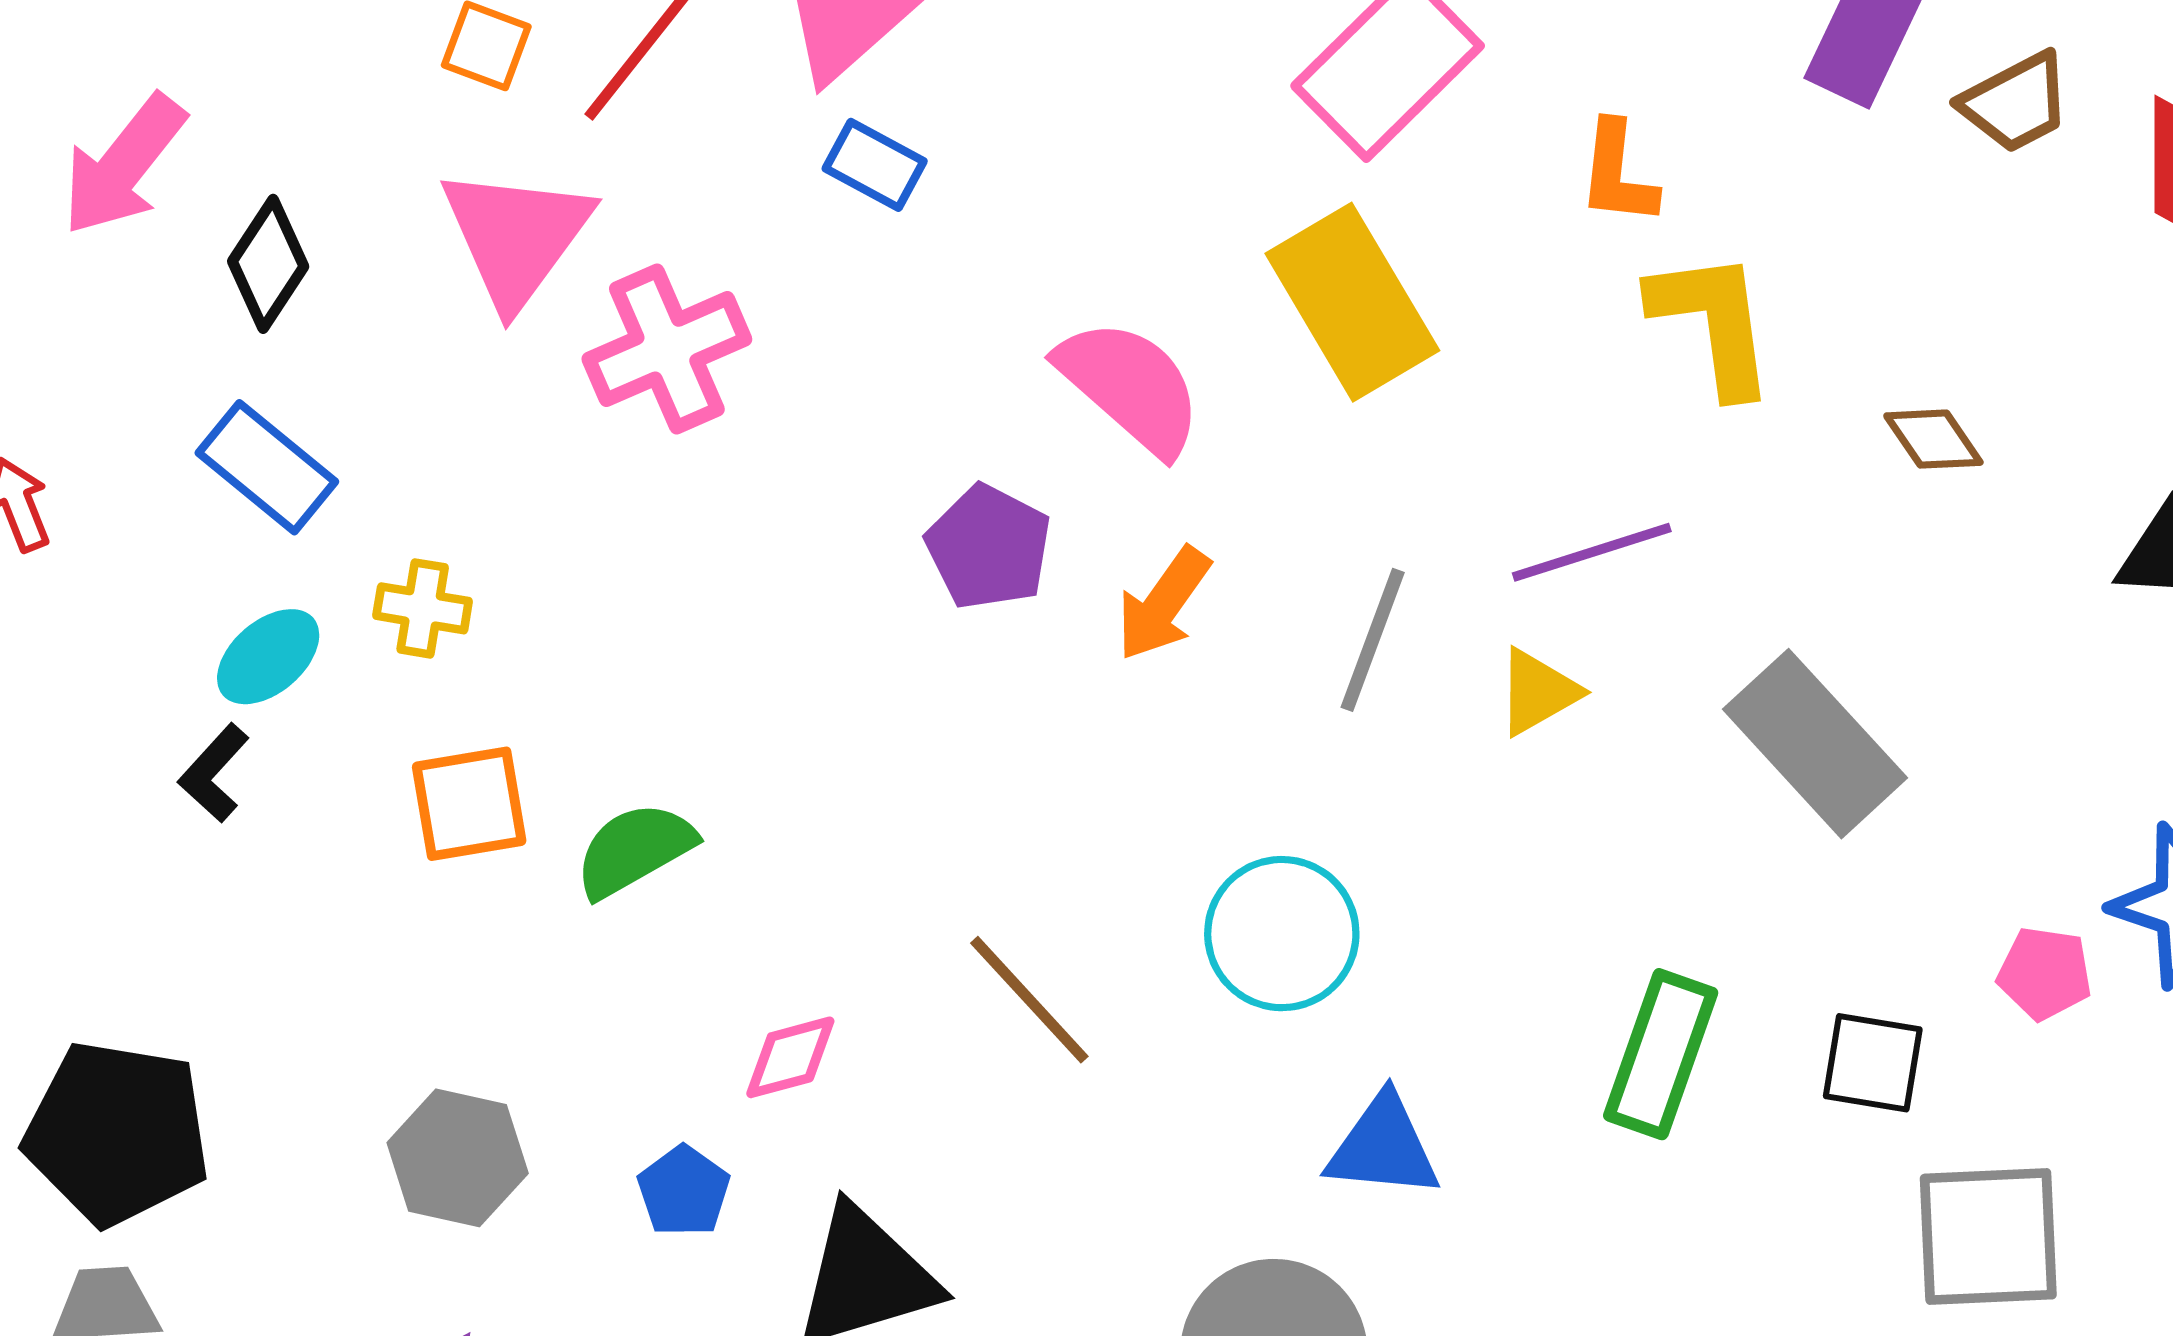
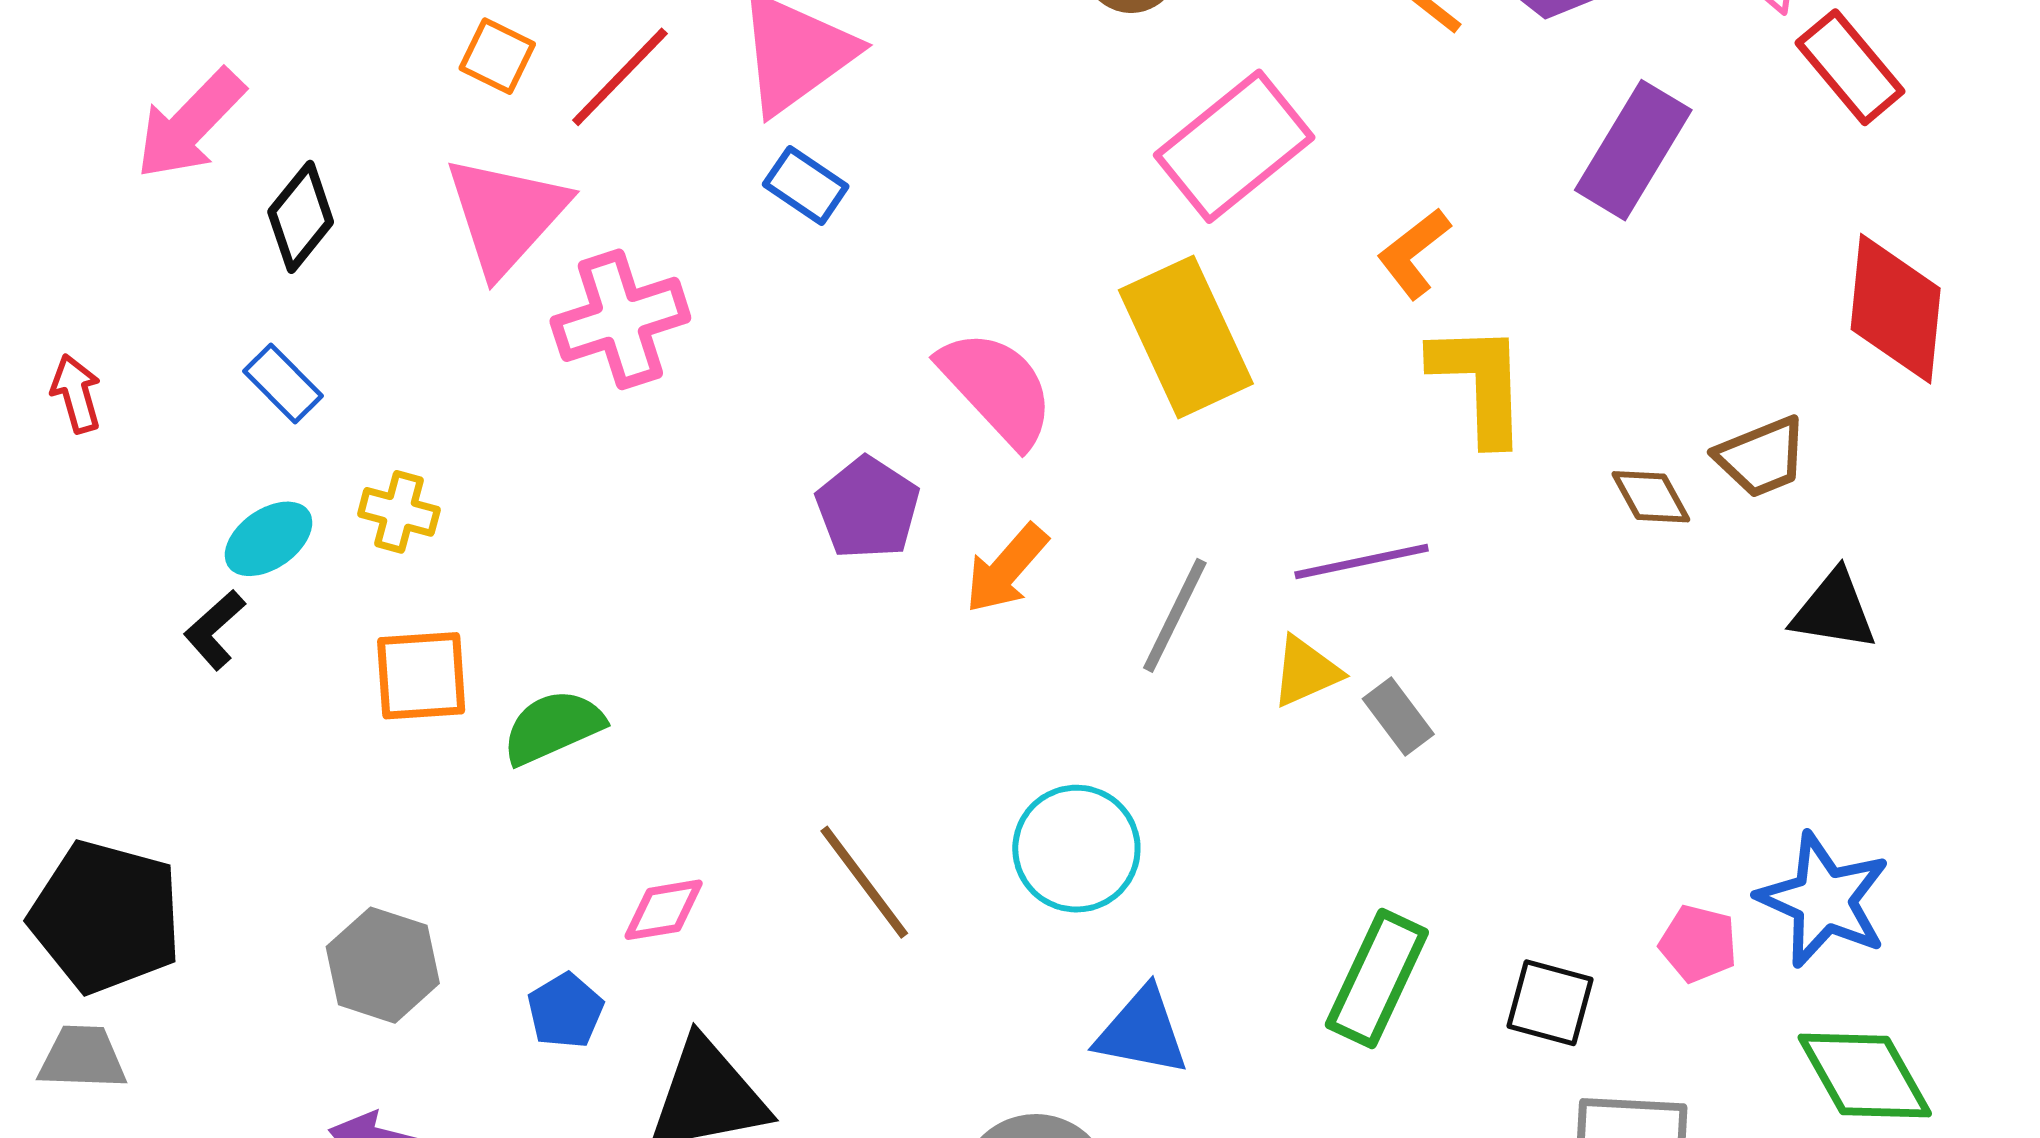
brown trapezoid: (2016, 102) -> (1761, 457), moved
orange L-shape: (1618, 173) -> (1414, 253), turned 40
blue rectangle: (267, 467) -> (283, 383), size x0.7
gray rectangle: (1815, 744) -> (1398, 716), moved, size x0.5

